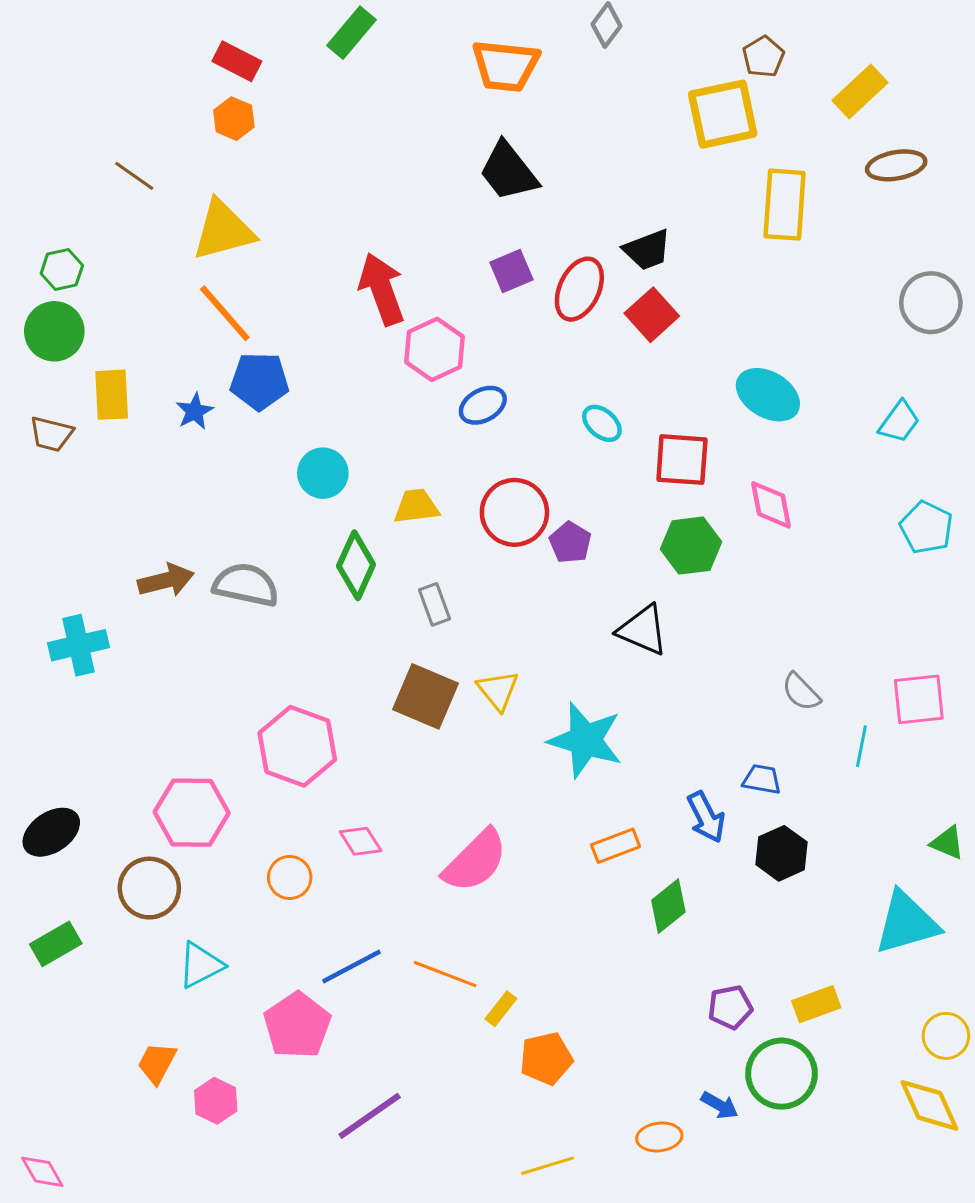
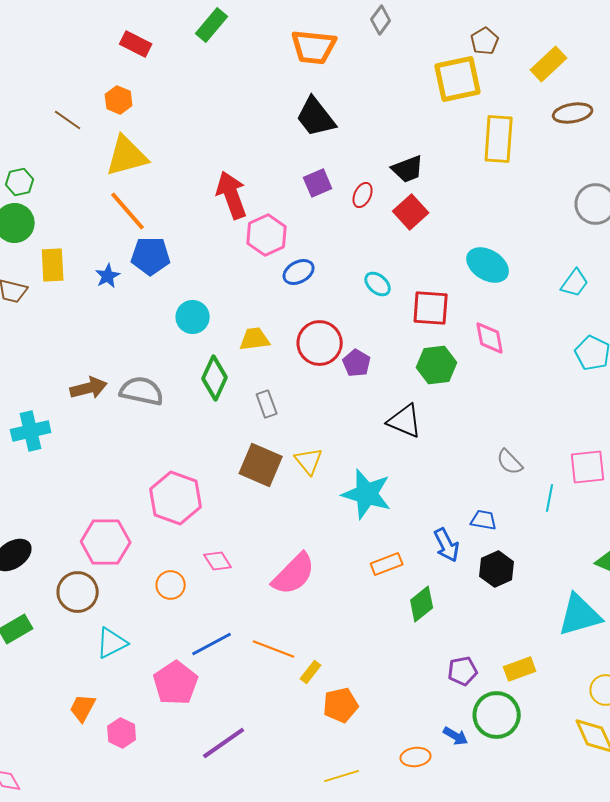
orange hexagon: (234, 119) -> (119, 100), moved
red ellipse: (579, 289) -> (363, 195), size x0.6

